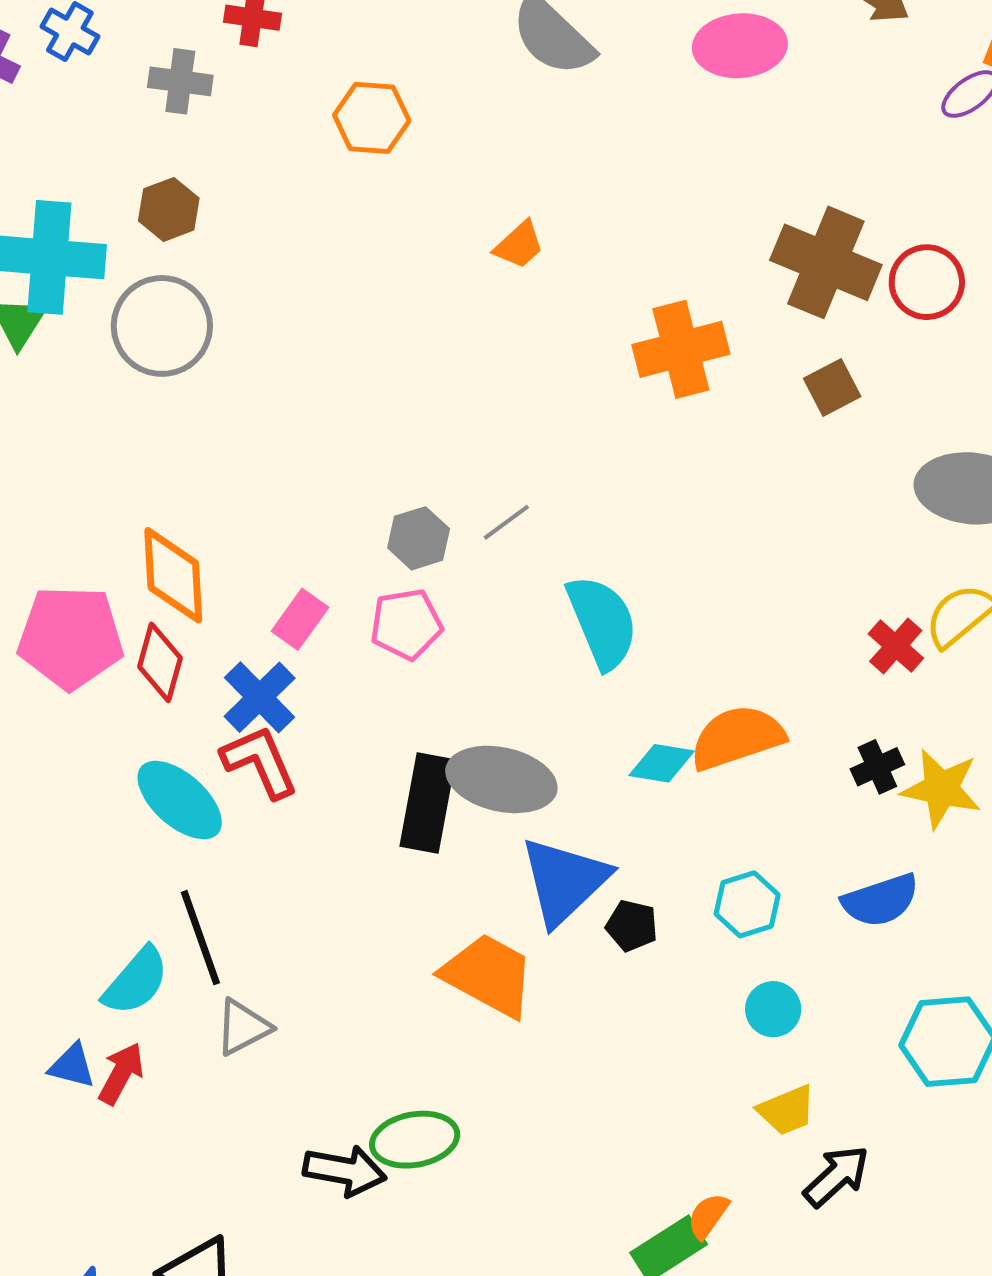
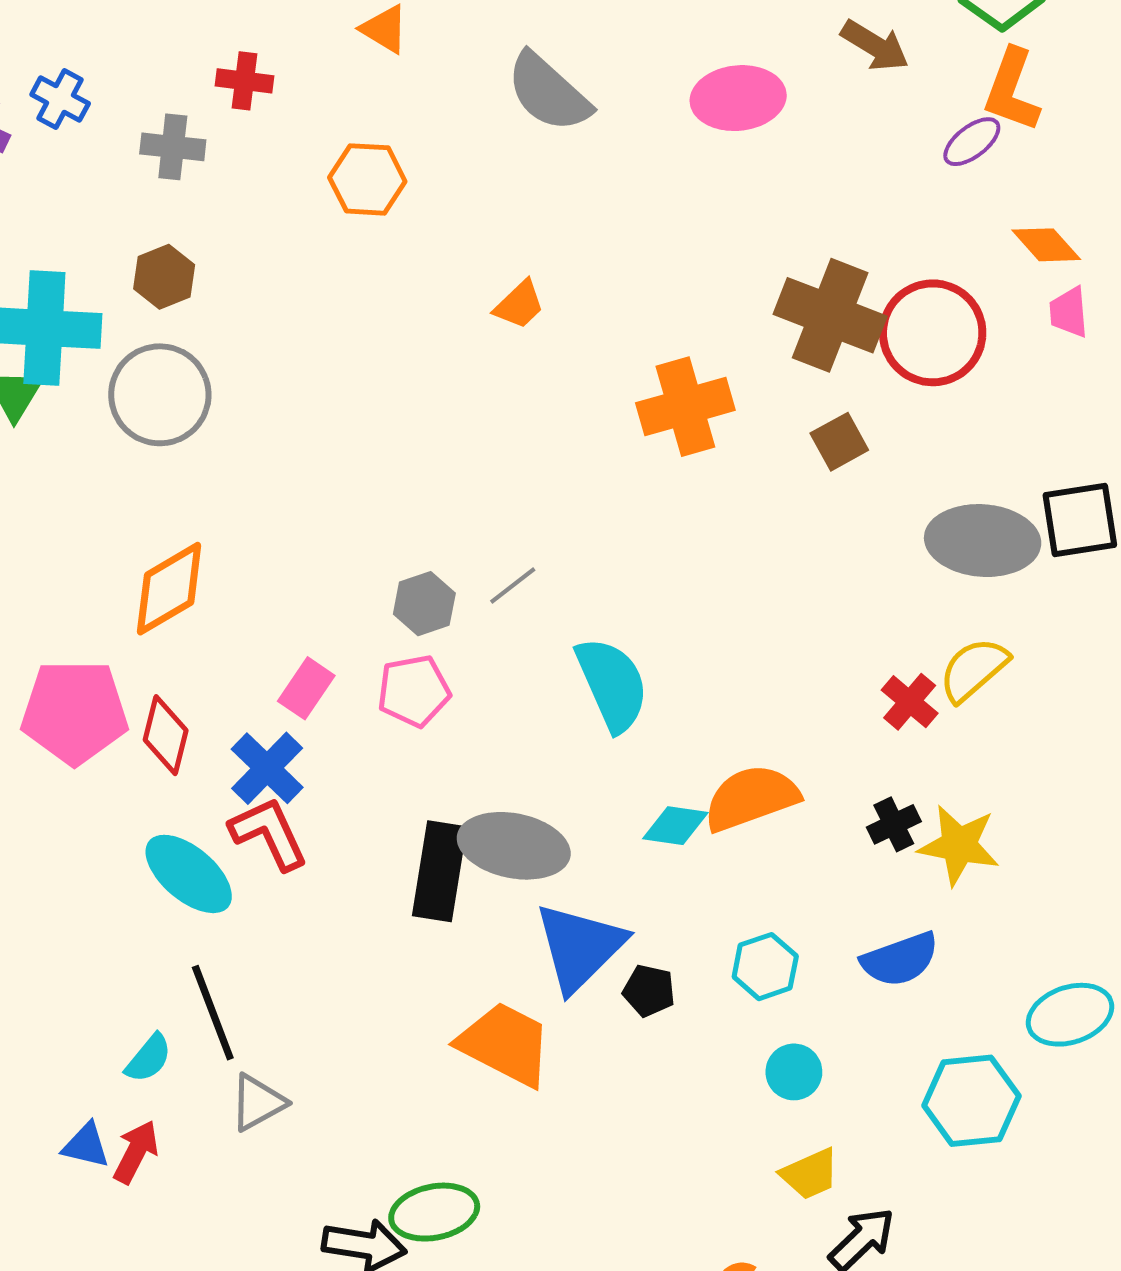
red circle: (927, 282) -> (933, 333), size x1.4
orange diamond: (173, 575) -> (169, 589), moved, turned 64
cyan semicircle: (136, 981) -> (149, 1058), size x0.7

